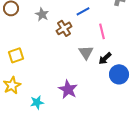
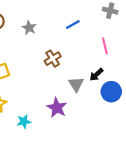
brown cross: (64, 28) -> (53, 59), moved
pink line: (102, 31) -> (105, 46), moved
gray triangle: (86, 52) -> (76, 84), moved

